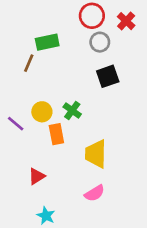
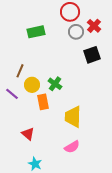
red cross: (126, 21) -> (94, 26), moved
brown line: (29, 63) -> (20, 71), moved
black square: (108, 76) -> (92, 55), moved
red triangle: (37, 176) -> (28, 134), turned -48

